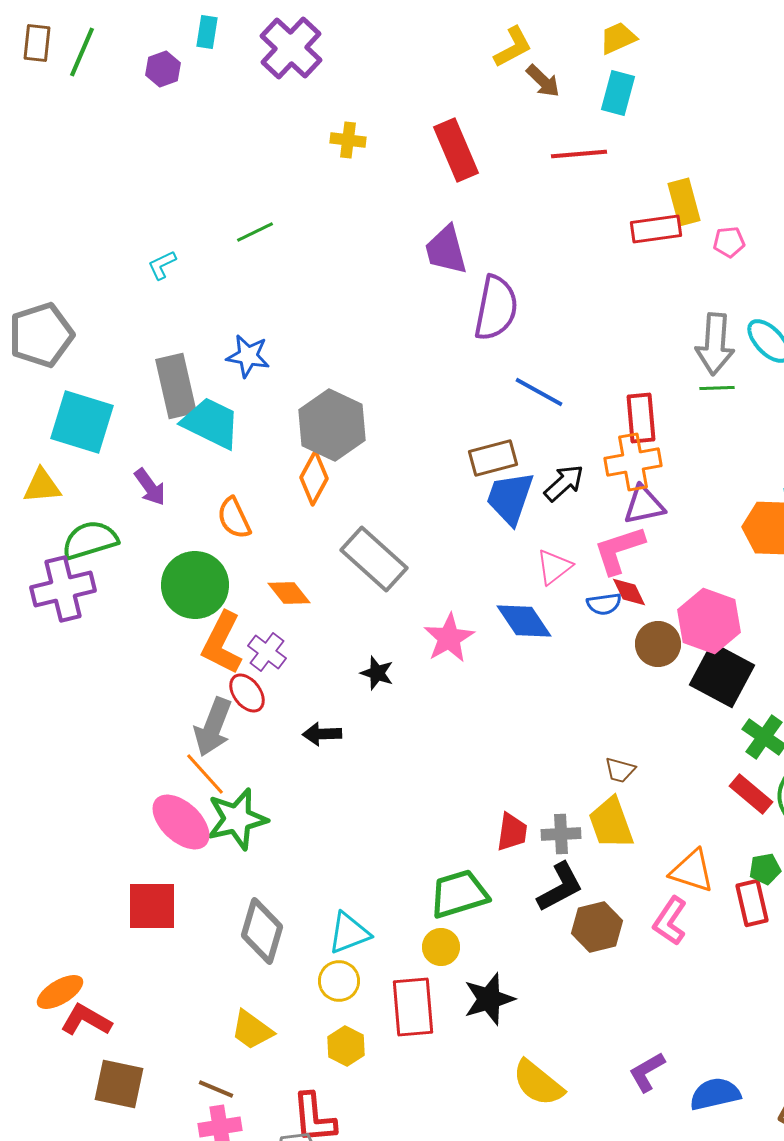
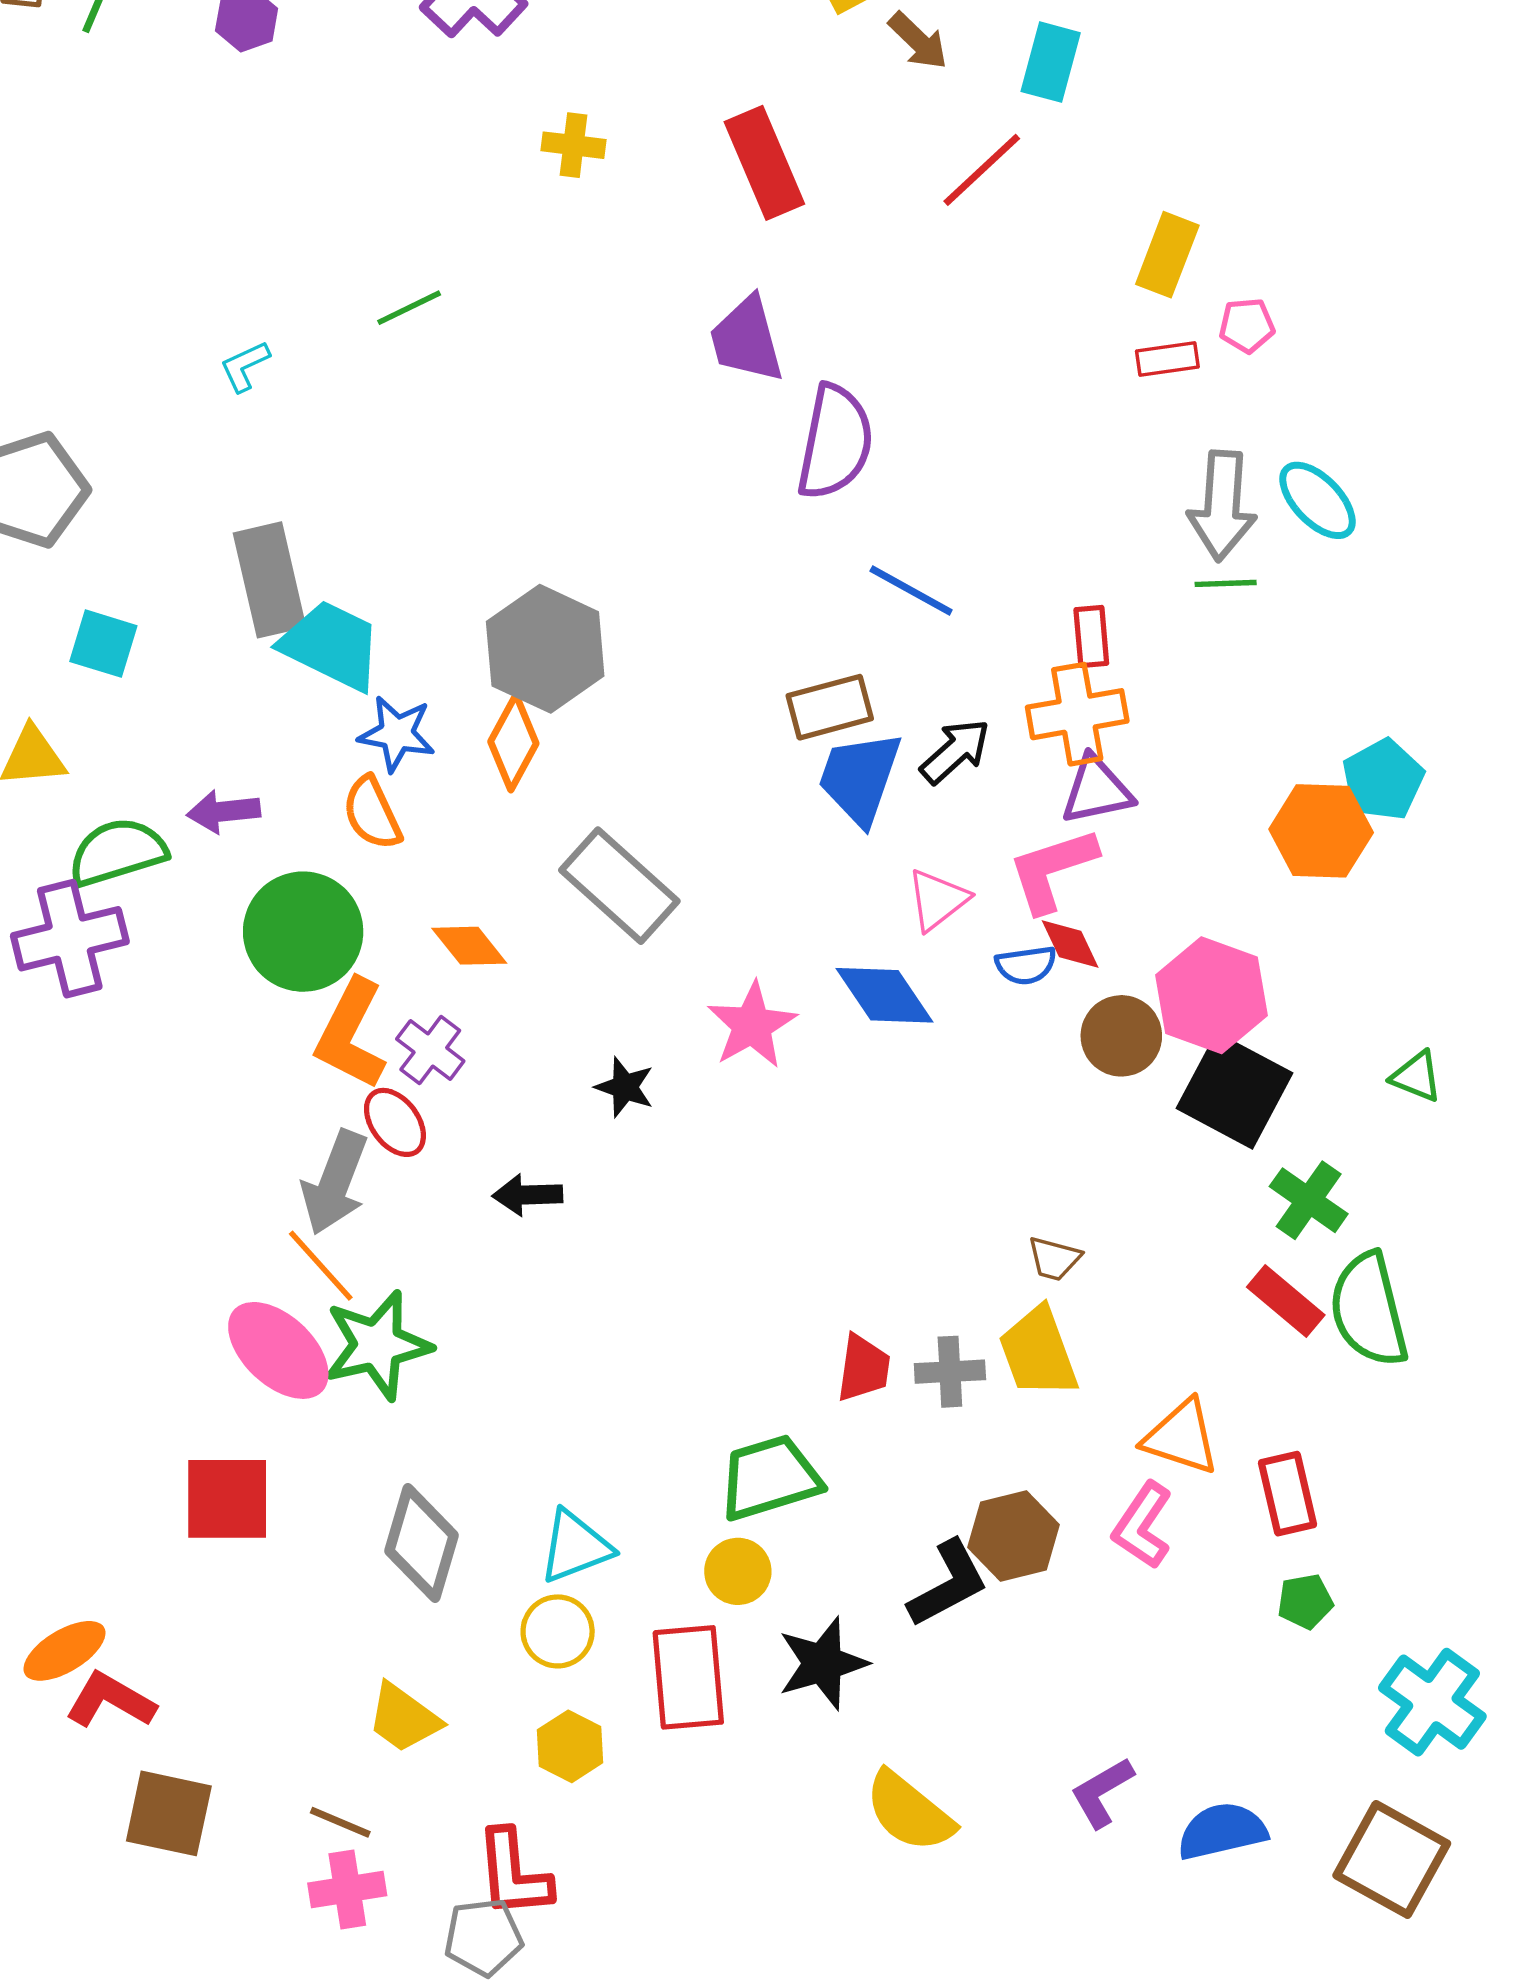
red line: (579, 154) -> (982, 170), turned -38
yellow rectangle: (684, 202) -> (1167, 255), turned 36
red rectangle: (656, 229) -> (1167, 359), moved, size x0.7
blue star: (248, 356) -> (397, 734), moved
red rectangle: (641, 418) -> (1091, 636), size x0.7
cyan square: (82, 422) -> (103, 644), size x0.6
purple arrow: (150, 487) -> (224, 811), moved, turned 120
green pentagon: (765, 869) -> (1305, 1601), moved
black L-shape: (560, 887) -> (948, 1584), moved

